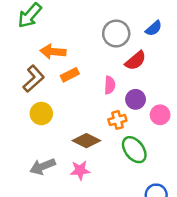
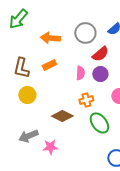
orange arrow: (53, 52) -> (50, 38), moved
brown L-shape: (34, 79) -> (21, 68), turned 145
purple circle: (136, 99) -> (100, 74), moved
pink star: (80, 170) -> (50, 147), moved

